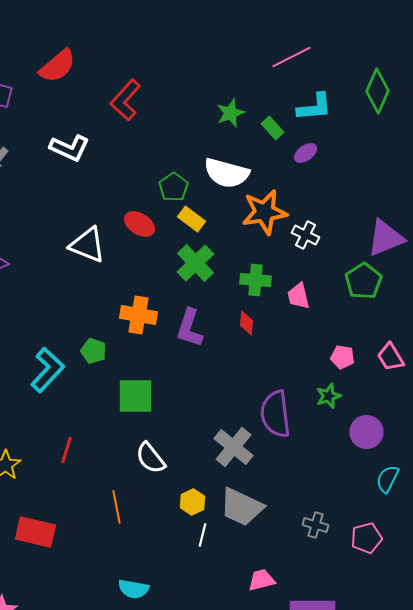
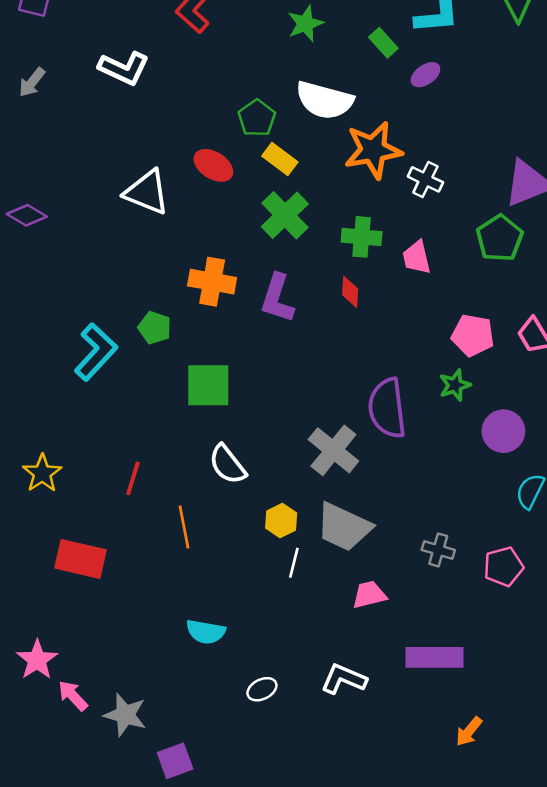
green star: (230, 113) -> (305, 24), moved
pink pentagon: (342, 357) -> (473, 335), size x1.4
red line: (66, 450) -> (133, 478), moved
pink trapezoid: (262, 580) -> (369, 595), moved

